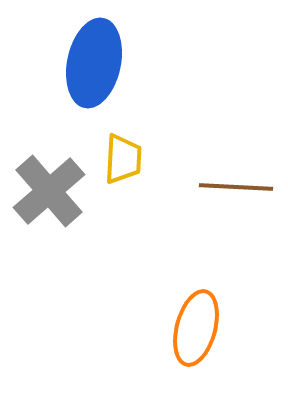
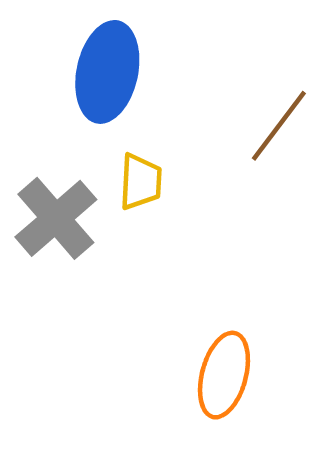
brown line: (236, 187) -> (279, 126), moved, turned -56

